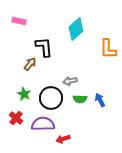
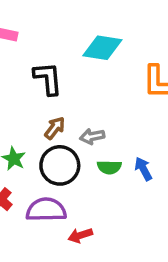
cyan diamond: (76, 29) -> (102, 48), turned 50
brown arrow: (30, 64) -> (55, 128), moved

